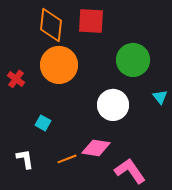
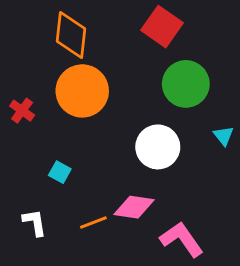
red square: (91, 21) -> (162, 27), moved, turned 32

